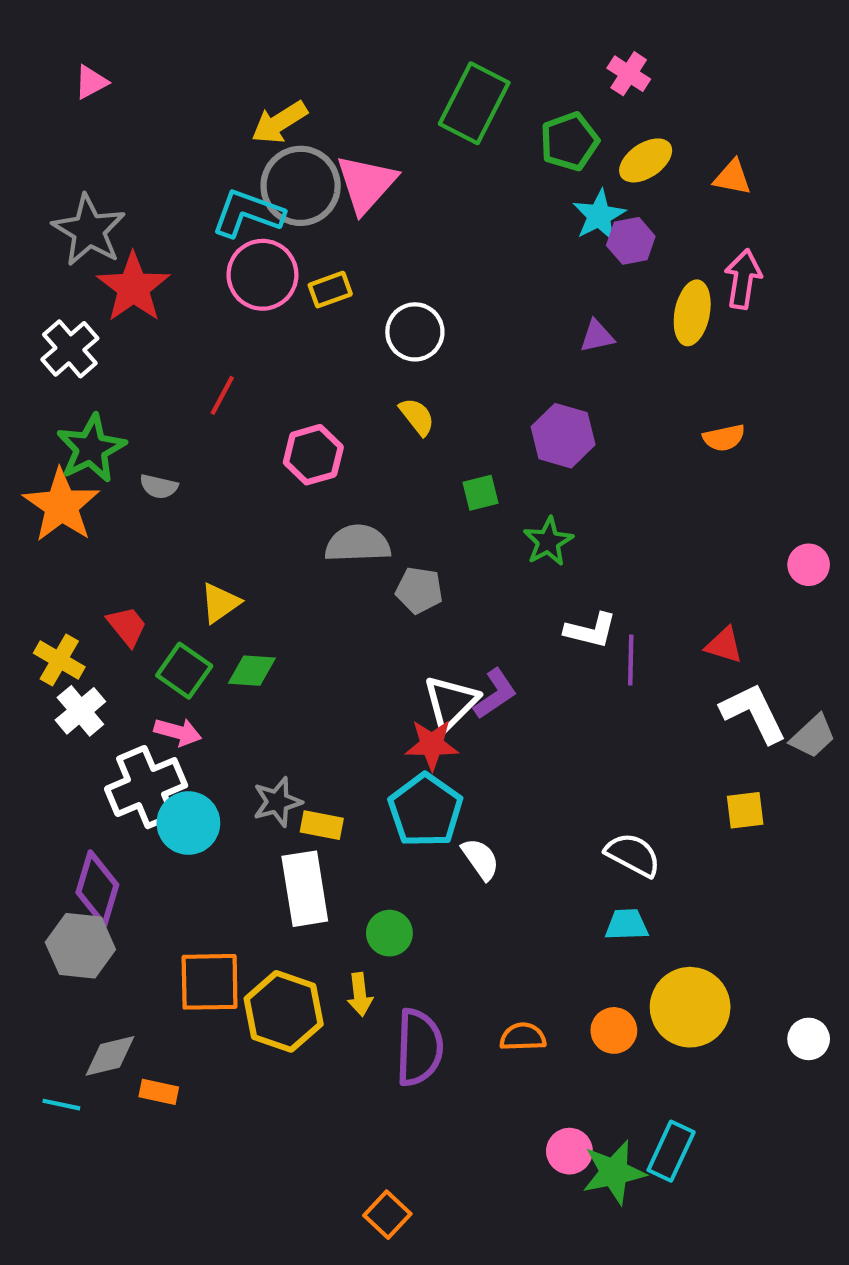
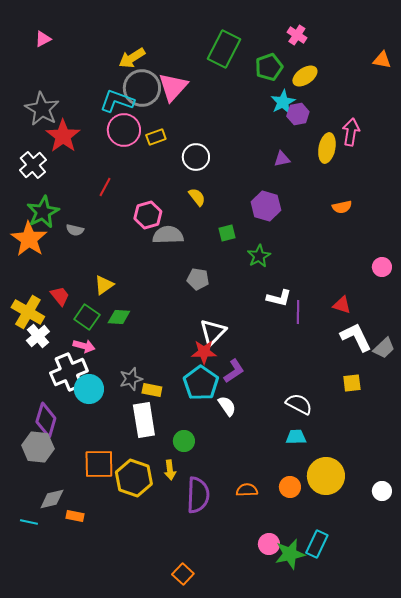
orange triangle: (732, 177) -> (382, 60), moved
gray semicircle: (358, 544) -> (168, 235), moved
yellow cross: (59, 660) -> (28, 312), size x1.4
purple L-shape: (495, 694) -> (234, 371), moved

